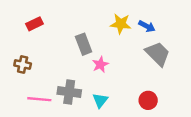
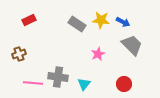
gray rectangle: (84, 44) -> (77, 24), moved, turned -36
brown cross: (23, 64) -> (19, 54), turned -32
pink star: (100, 64) -> (98, 54), moved

